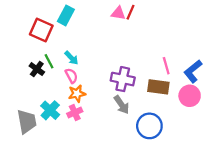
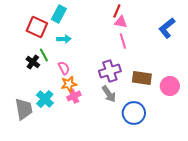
pink triangle: (118, 13) -> (121, 22), moved
cyan arrow: (71, 58) -> (64, 39), moved, turned -48
pink line: (166, 66) -> (123, 41), moved
blue L-shape: (193, 71) -> (167, 28), moved
purple cross: (123, 79) -> (110, 71), turned -30
pink cross: (75, 113) -> (74, 96), moved

